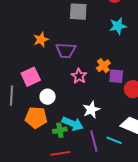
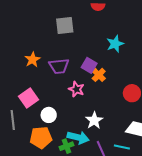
cyan star: (118, 26) -> (115, 44), moved
purple square: (116, 76) -> (89, 65), moved, turned 35

